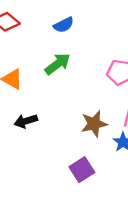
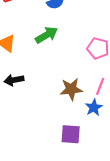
purple square: (82, 170) -> (71, 134), moved, turned 30

